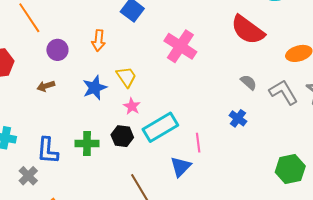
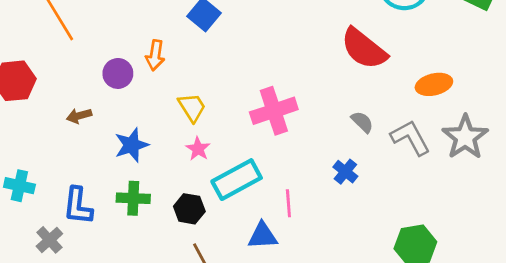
pink cross: (180, 46) -> (274, 111), moved, turned 36
purple circle: (57, 50) -> (118, 73), moved
blue star: (95, 88) -> (132, 145), moved
black hexagon: (122, 136) -> (189, 209), moved
blue triangle: (181, 167) -> (263, 236), turned 40

